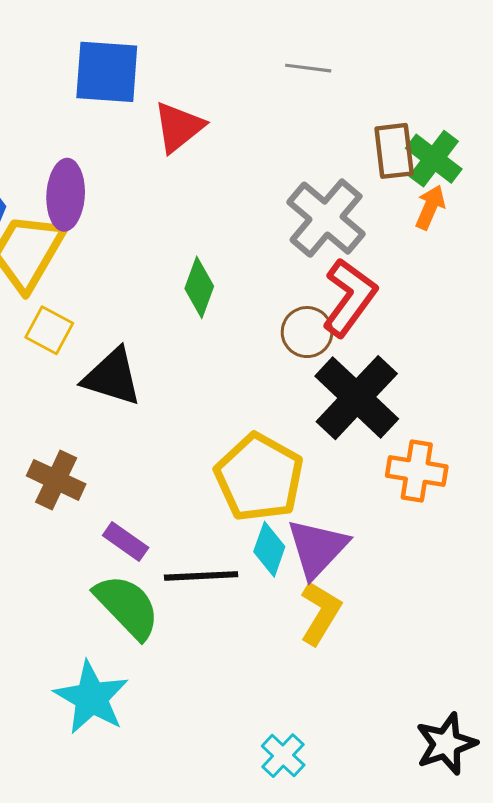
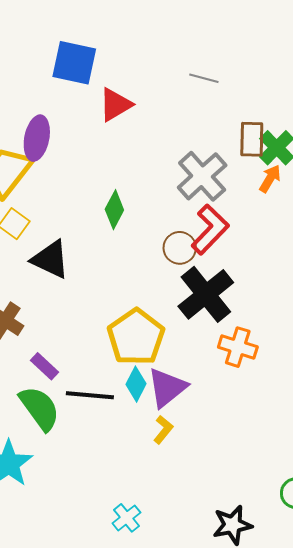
yellow L-shape: (320, 613) -> (163, 430), size x0.7

